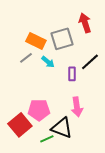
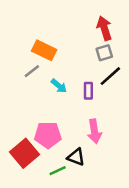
gray square: (62, 39) -> (104, 53), moved, size x0.6
cyan arrow: (48, 62) -> (59, 86), moved
black triangle: (62, 128) -> (76, 157), size x0.7

